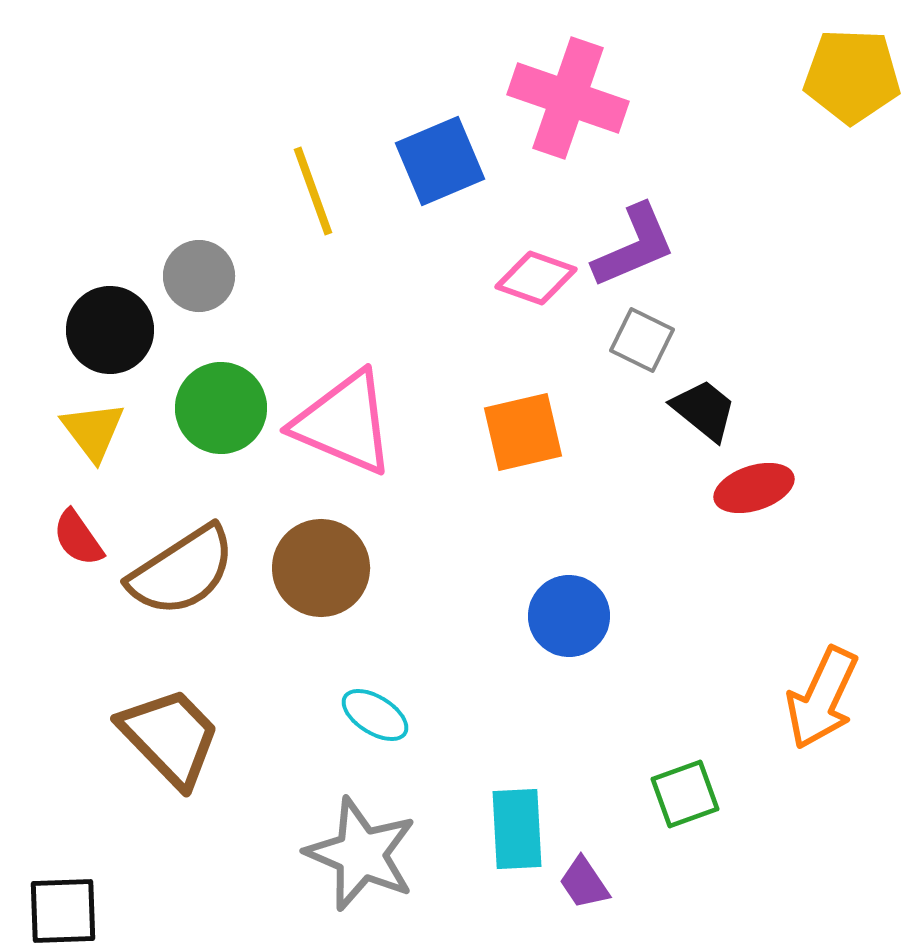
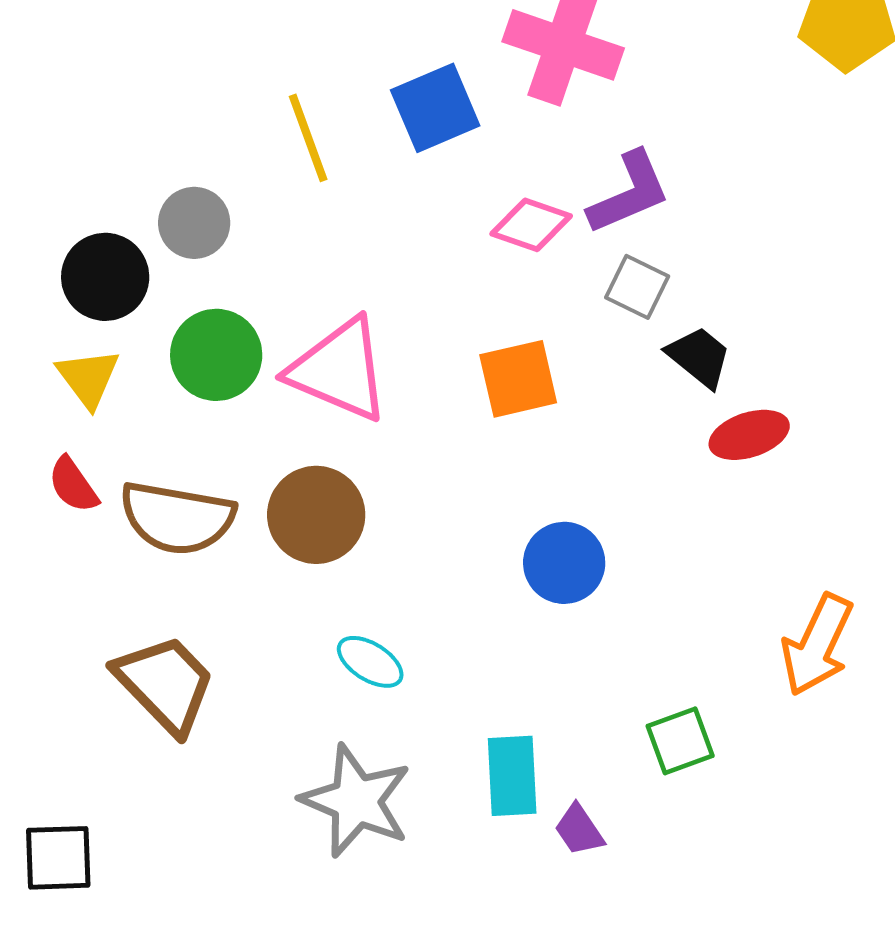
brown semicircle: (182, 571) -> (177, 518), turned 43

